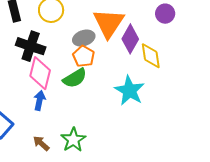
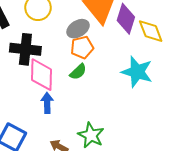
orange pentagon: (84, 56) -> (82, 47), turned -30
green semicircle: (75, 78) -> (78, 72), size x0.7

